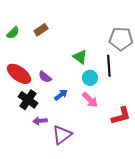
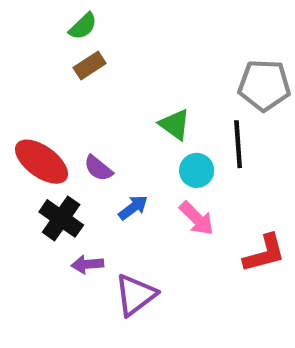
green semicircle: (13, 33) -> (83, 26), moved

